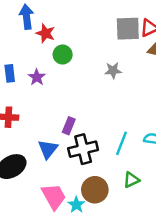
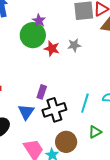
red star: (46, 33) -> (52, 49), moved
green circle: (63, 55) -> (33, 35), size x1.6
purple star: (37, 77) -> (39, 21), moved

